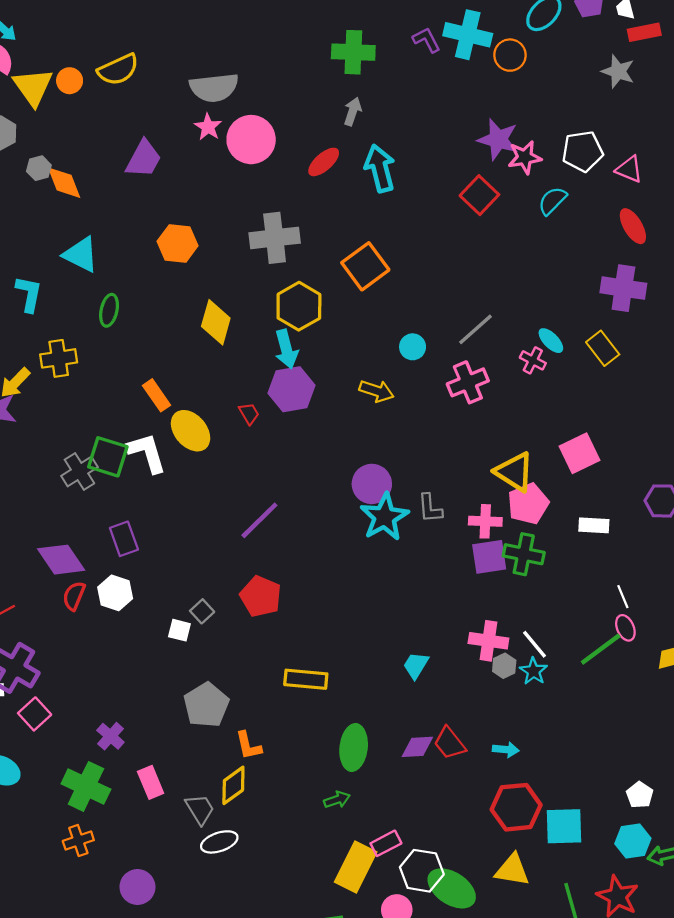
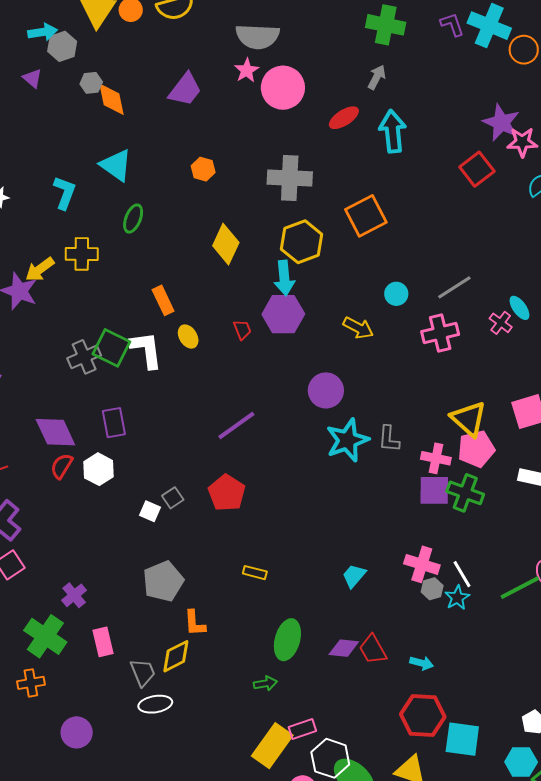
orange hexagon: (178, 243) -> (203, 169), size x0.7
yellow ellipse: (191, 431) -> (188, 337), size x0.6
purple circle: (372, 484) -> (326, 390), moved
yellow rectangle: (306, 679) -> (255, 573), size x0.6

